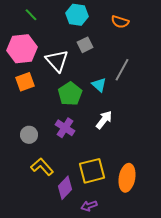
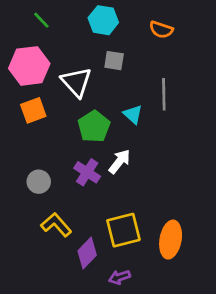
gray square: (85, 45) -> (114, 61), turned 35
gray line: (122, 70) -> (164, 94), turned -30
white arrow: (104, 120) -> (119, 161), moved

